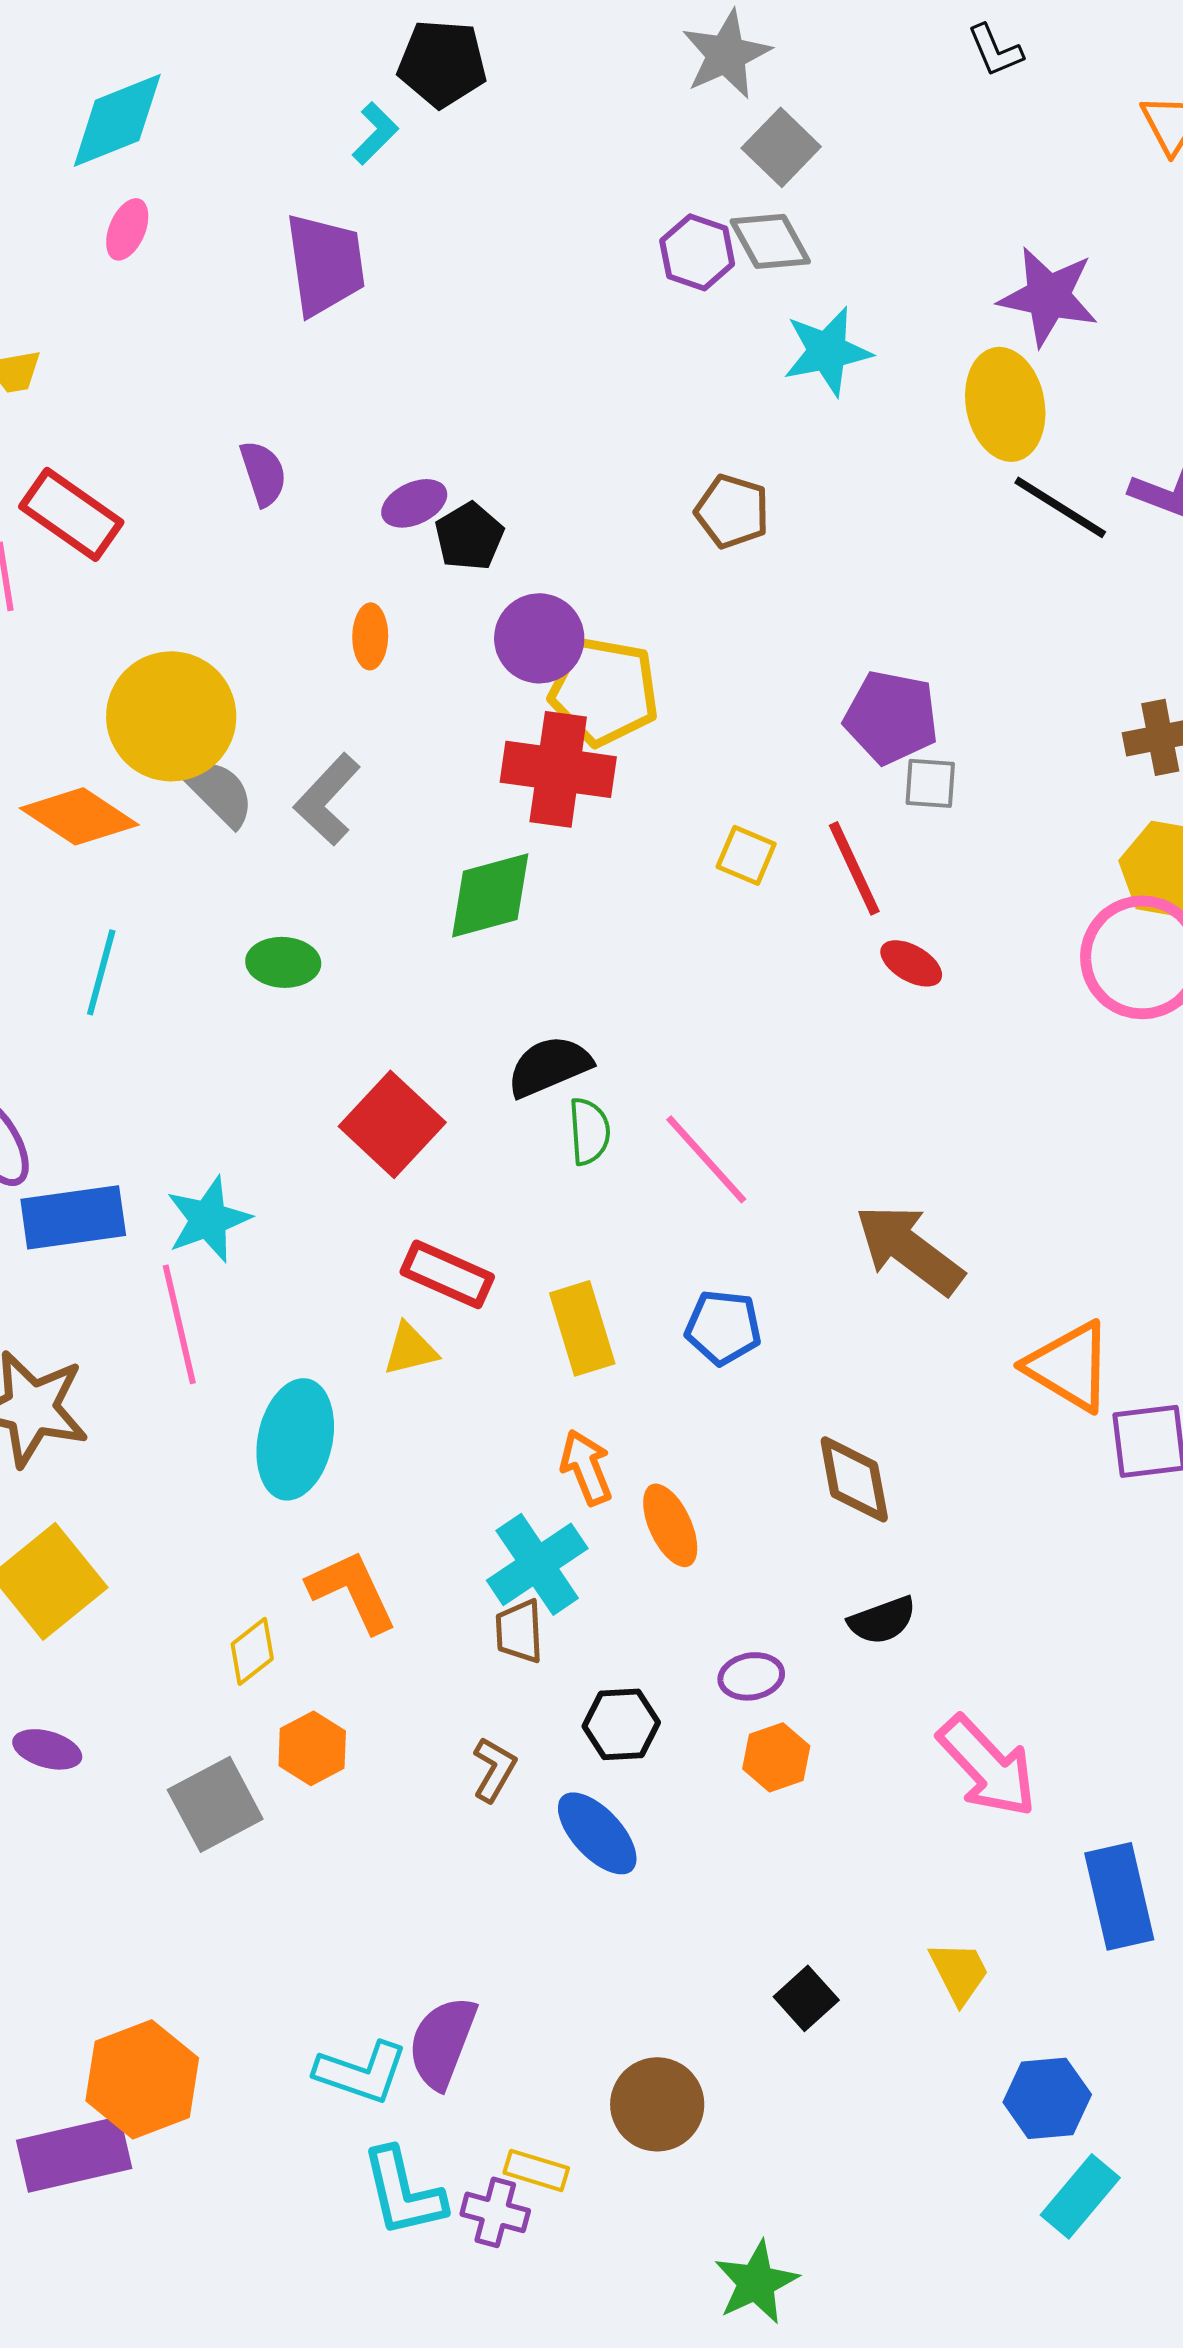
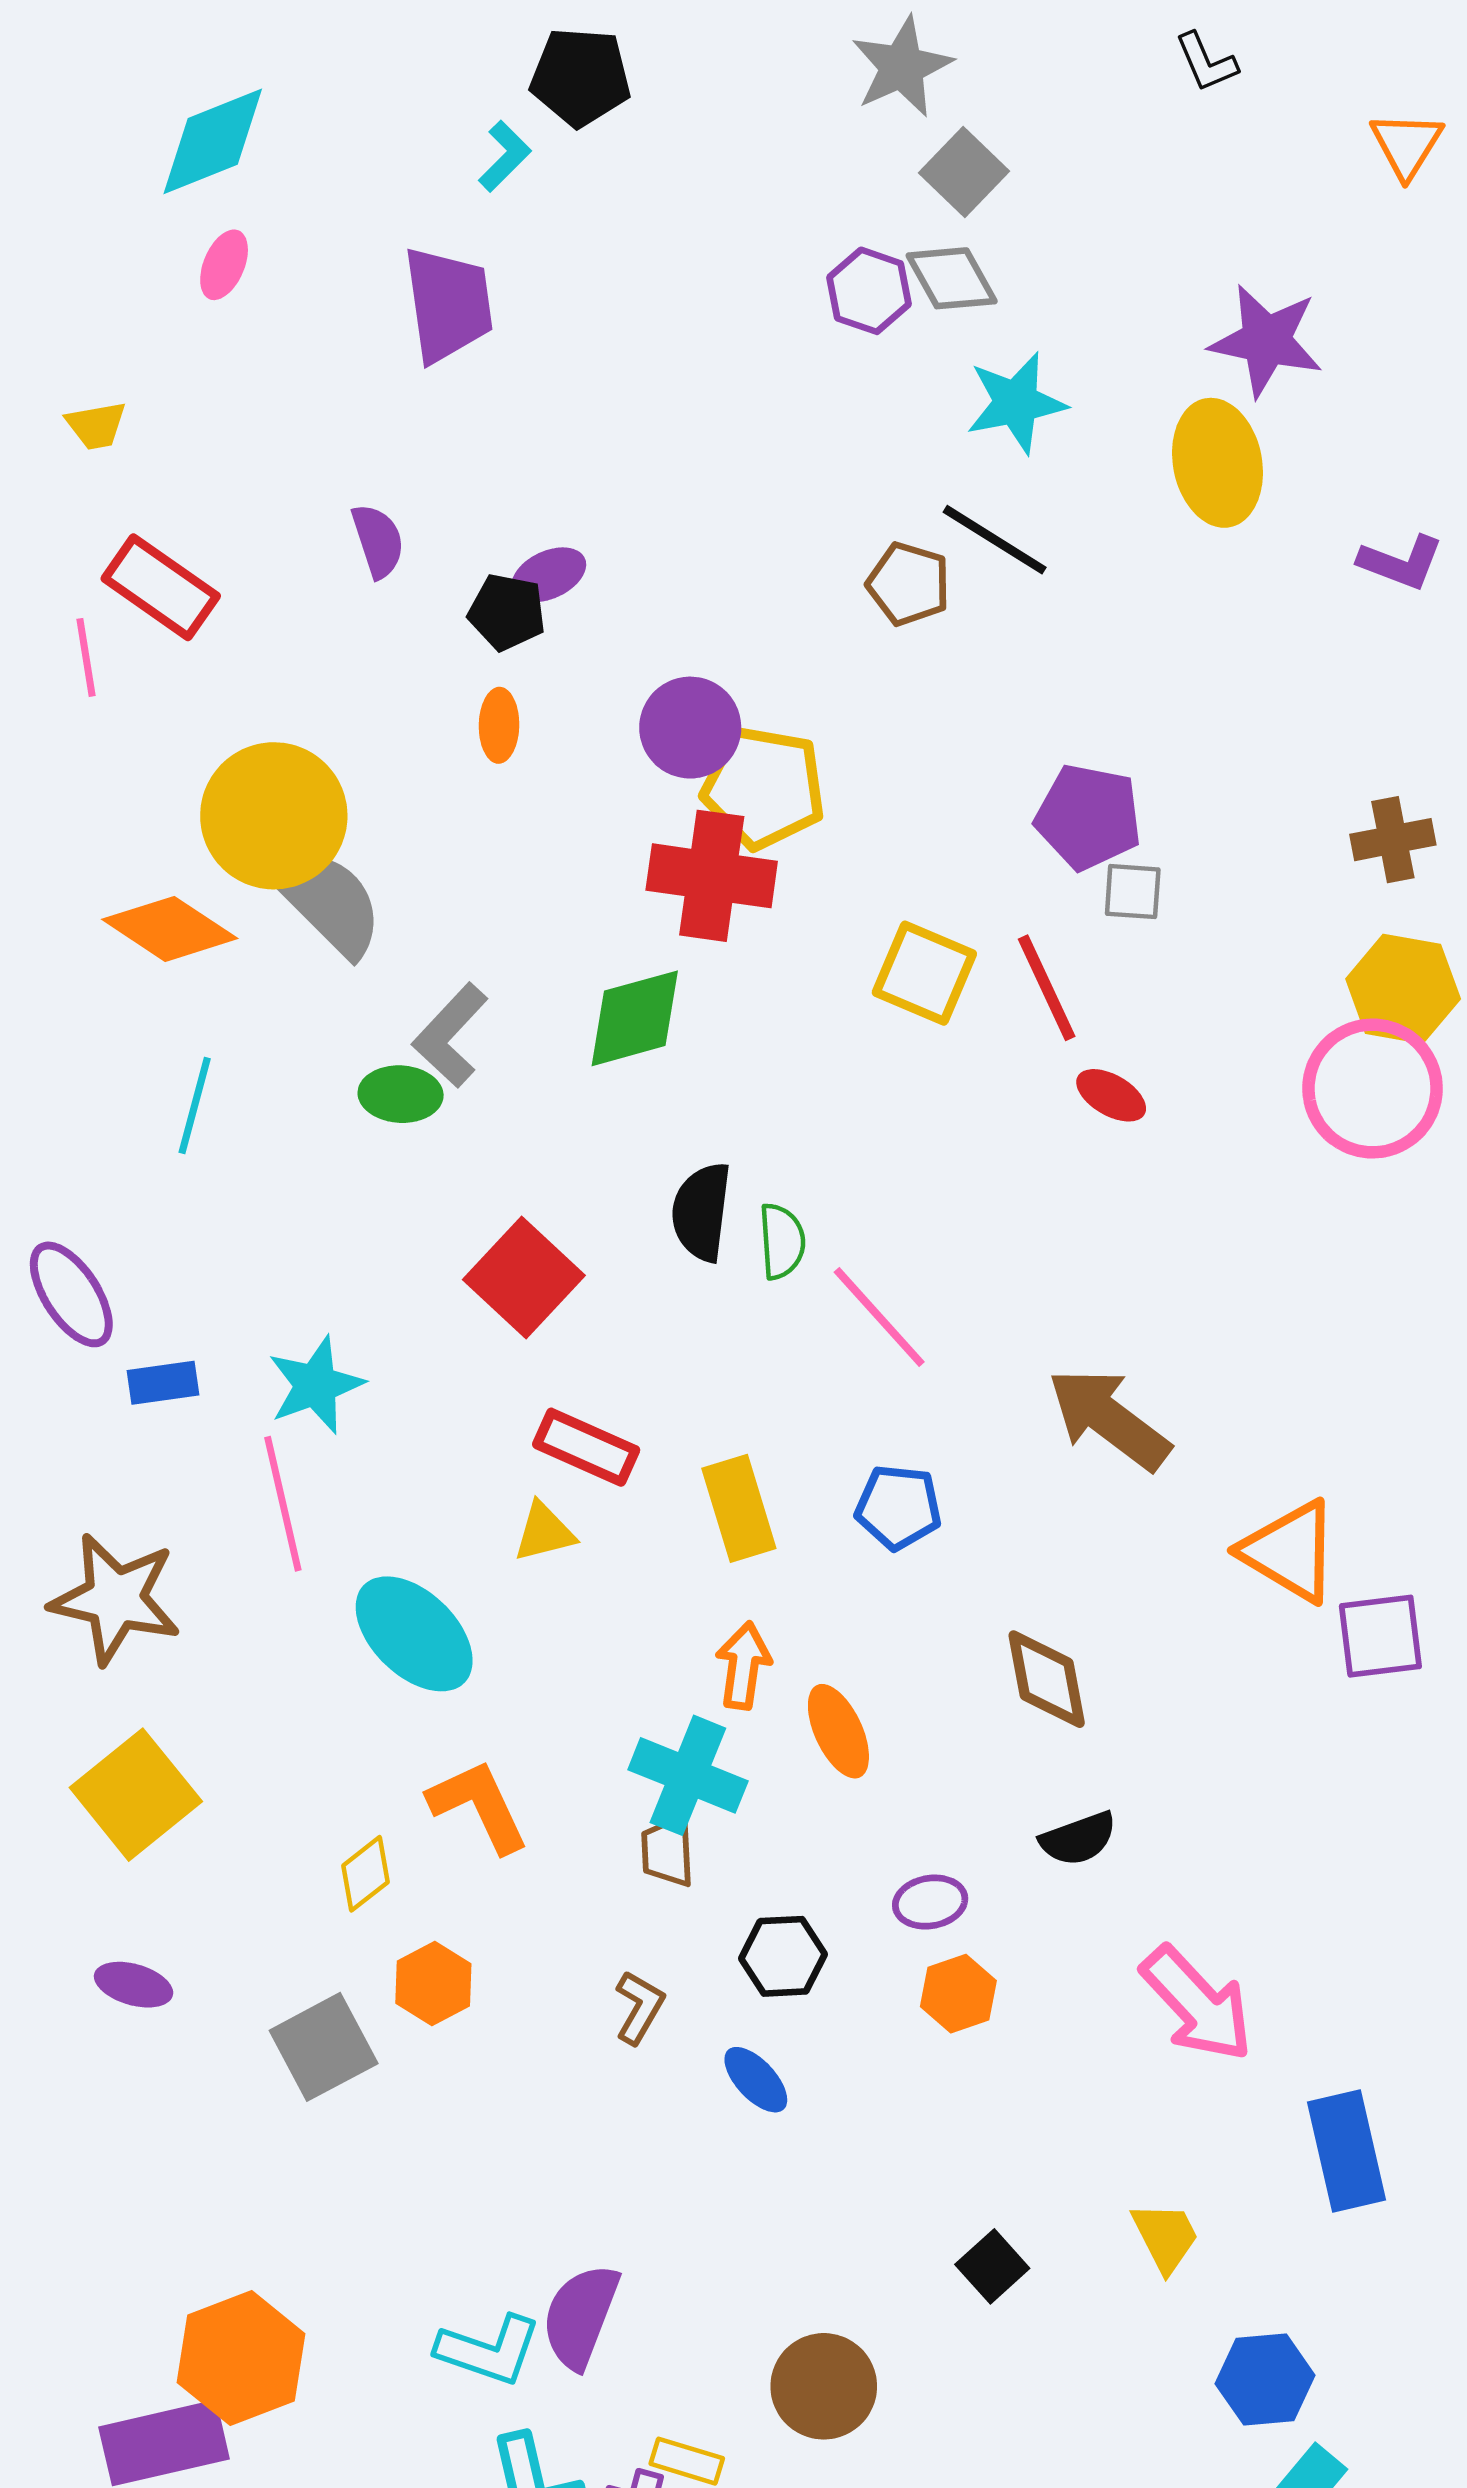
black line: (1060, 507) -> (995, 540), moved
black pentagon: (469, 536) -> (507, 612), moved, turned -30
gray semicircle: (219, 792) -> (328, 902), size x1.4
gray L-shape: (327, 799) -> (450, 1035), moved
yellow square: (746, 855) -> (924, 973), size x1.5
black semicircle: (549, 1066) -> (702, 1212), turned -60
green semicircle: (589, 1131) -> (782, 1241), moved
blue rectangle: (73, 1217) -> (163, 1383), size x0.6
cyan ellipse: (295, 1439) -> (414, 1634), turned -58
orange arrow: (586, 1467) -> (743, 1666), turned 30
cyan cross: (537, 1564) -> (688, 1775), turned -34
blue ellipse: (597, 1833) -> (756, 2080), size x0.7

